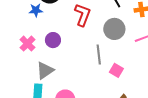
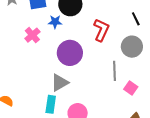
purple circle: (53, 40) -> (70, 53), size x1.6
pink cross: (28, 44) -> (32, 35), moved

